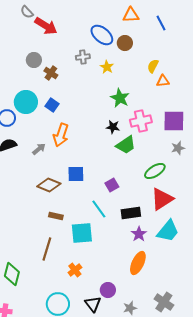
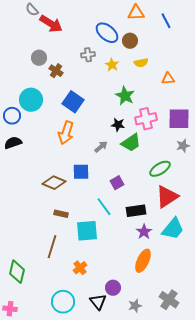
yellow semicircle: (153, 66) -> (141, 63), moved, turned -128
blue square: (52, 105) -> (73, 102), moved, size x1.5
gray arrow: (39, 149) -> (101, 147), moved

